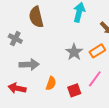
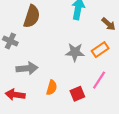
brown semicircle: (36, 17) -> (32, 16), turned -145
gray star: (74, 52) -> (75, 52), turned -30

